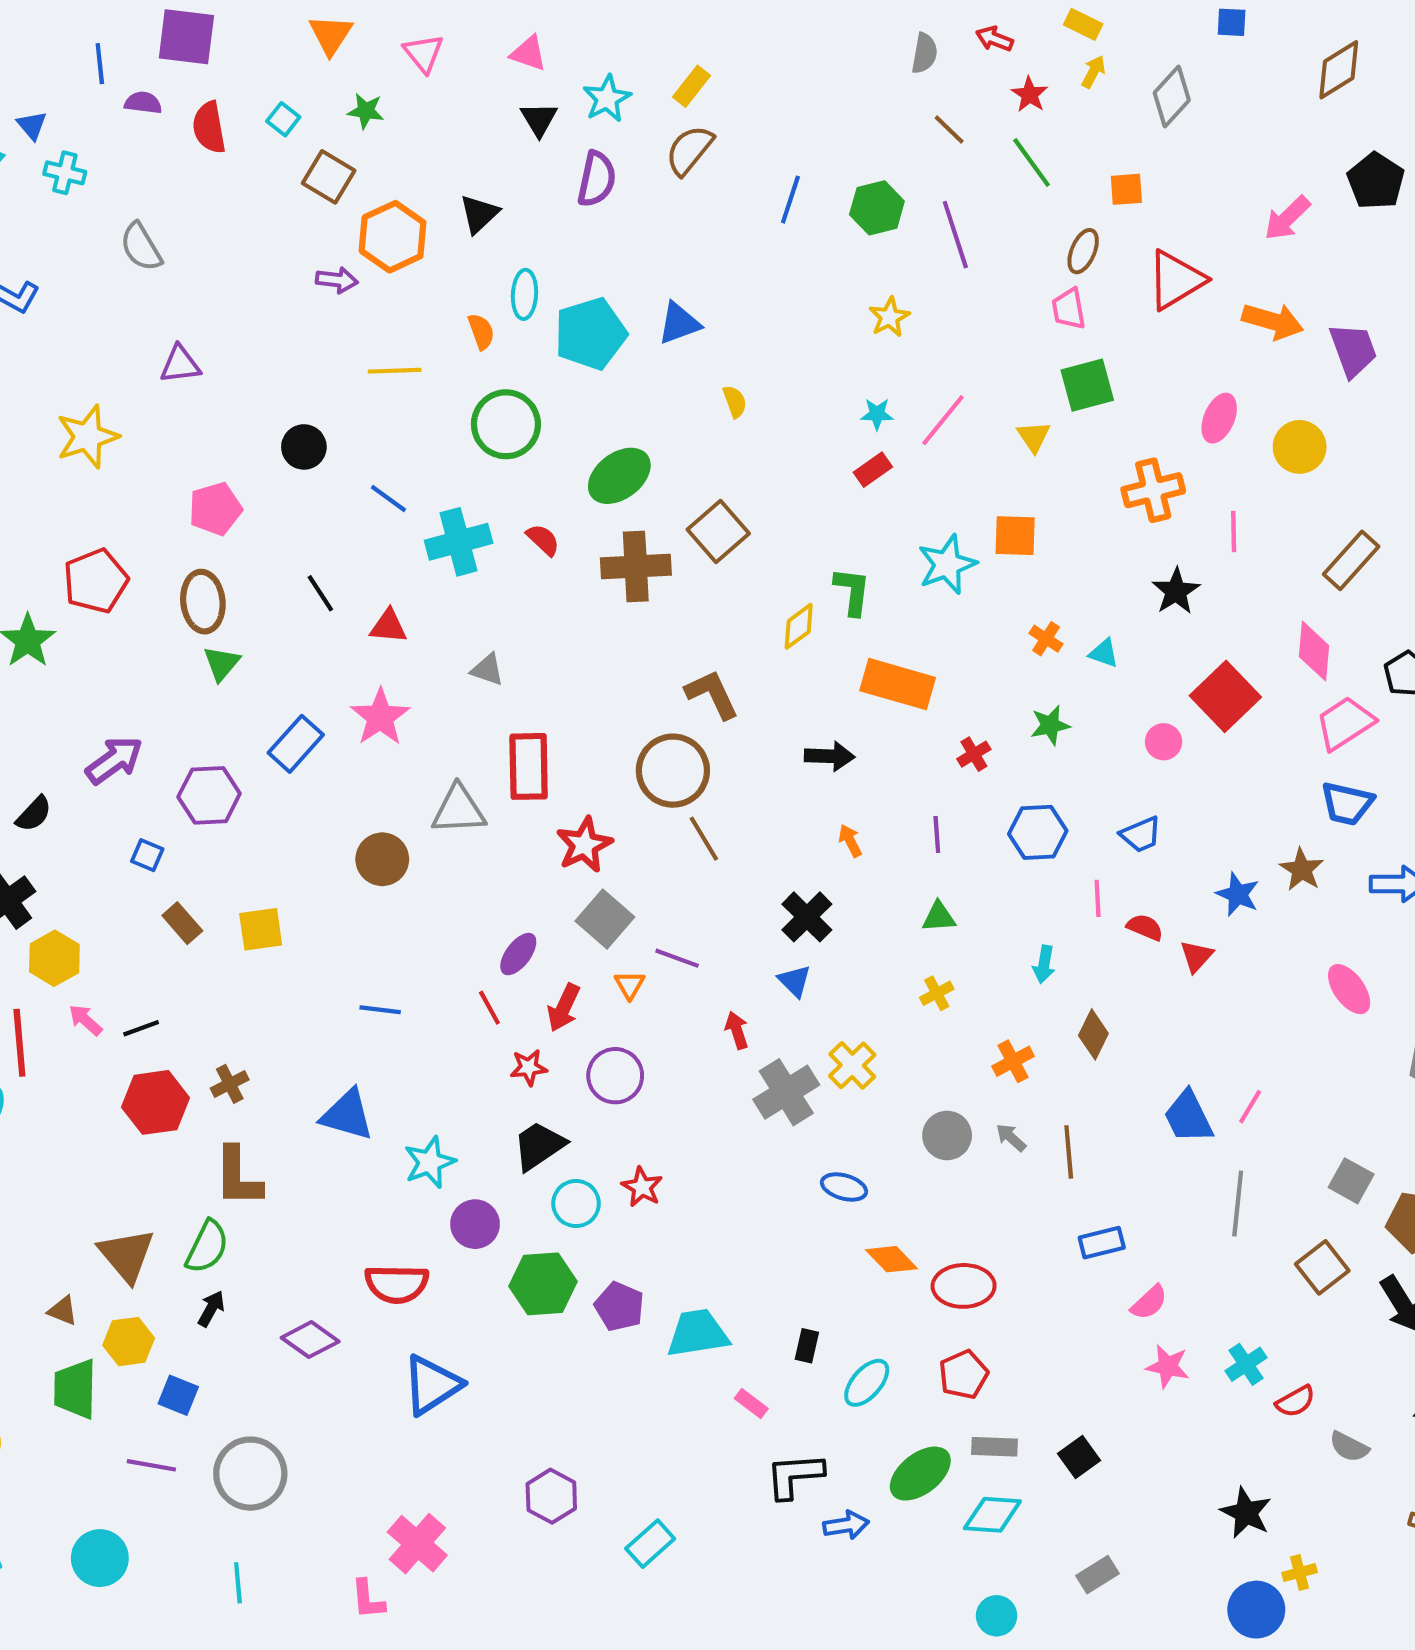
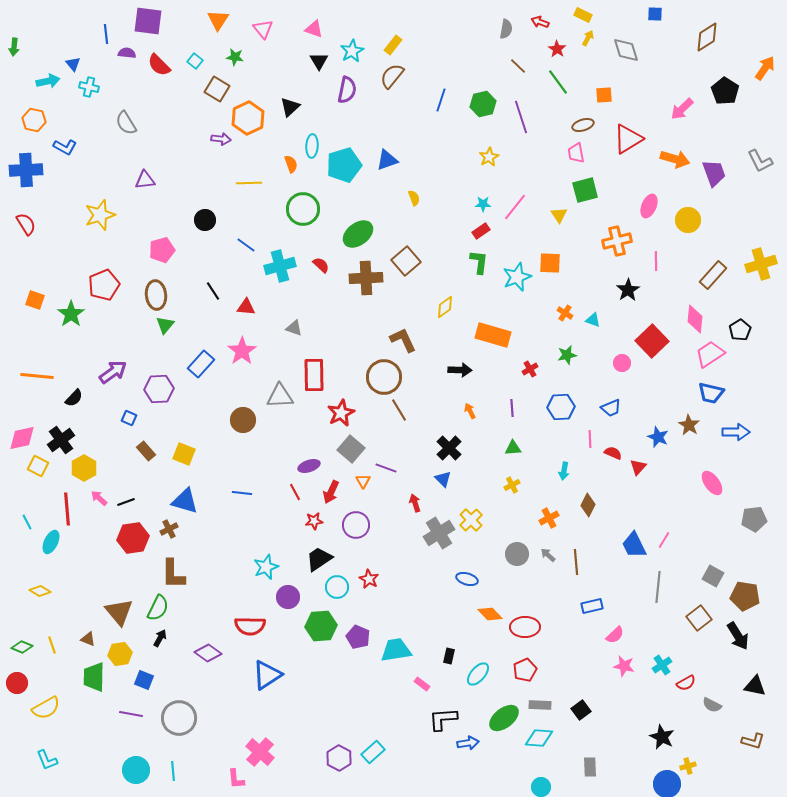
gray diamond: (1172, 97) -> (626, 50), turned -60
red semicircle: (209, 127) -> (159, 65), turned -35
brown ellipse: (1083, 251) -> (583, 125), turned 50
green L-shape: (852, 591) -> (479, 262), moved
yellow square: (261, 929) -> (184, 454), turned 30
purple ellipse: (518, 954) -> (309, 466), turned 35
blue triangle: (347, 1115) -> (185, 501), moved
purple hexagon: (551, 1496) -> (339, 758), moved
cyan circle: (100, 1558) -> (136, 770), moved
gray rectangle: (1098, 1575) -> (590, 767), turned -60

